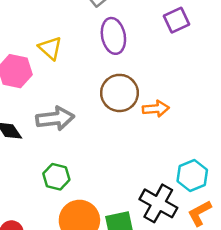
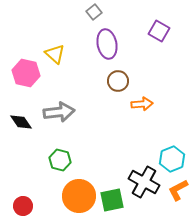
purple square: (177, 20) -> (159, 31), turned -35
brown circle: (119, 93) -> (118, 81), moved, size x0.7

